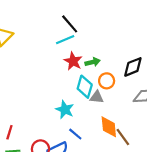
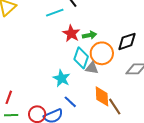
cyan line: (65, 40) -> (55, 13), moved
orange circle: (107, 81) -> (102, 53), size x1.5

